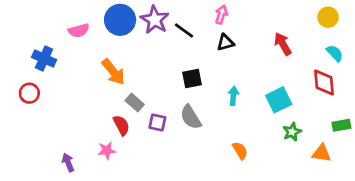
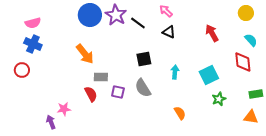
pink arrow: (221, 14) -> (166, 11), turned -64
pink semicircle: (79, 30) -> (33, 23), moved
black triangle: (225, 42) -> (169, 32), turned 40
gray rectangle: (135, 103) -> (101, 77), turned -40
pink star: (107, 151) -> (64, 109), moved
orange triangle: (321, 153) -> (251, 117), moved

